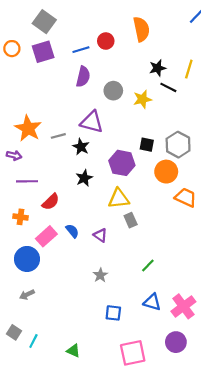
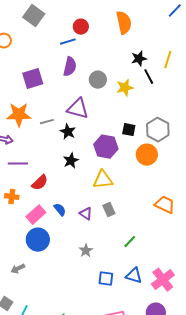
red circle: (106, 41) -> (81, 27), moved
purple square: (43, 52) -> (33, 79), moved
black line: (168, 87) -> (149, 77), turned 35
orange star: (28, 128) -> (19, 115), turned -30
orange trapezoid: (186, 197) -> (165, 205), moved
gray rectangle: (131, 220) -> (109, 210), moved
blue circle: (27, 259) -> (38, 240), moved
blue square: (113, 313) -> (106, 279), moved

